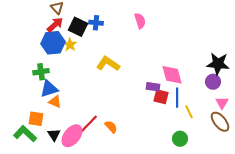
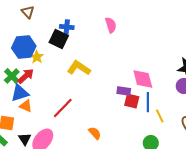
red arrow: (55, 25) -> (26, 76), moved
black square: (78, 27) -> (59, 39), moved
yellow star: (70, 45) -> (37, 57), moved
green cross: (41, 72) -> (12, 76), turned -35
red line: (88, 125) -> (63, 108), moved
orange semicircle: (111, 127) -> (95, 133), moved

